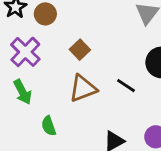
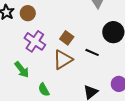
brown square: (80, 50) -> (67, 38), moved
purple cross: (25, 52) -> (35, 41), moved

